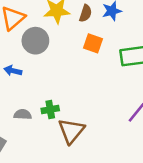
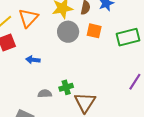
gray circle: (35, 41) -> (68, 32), moved

